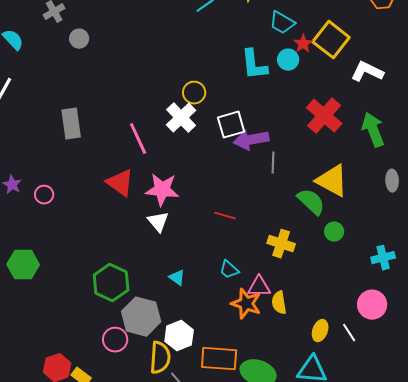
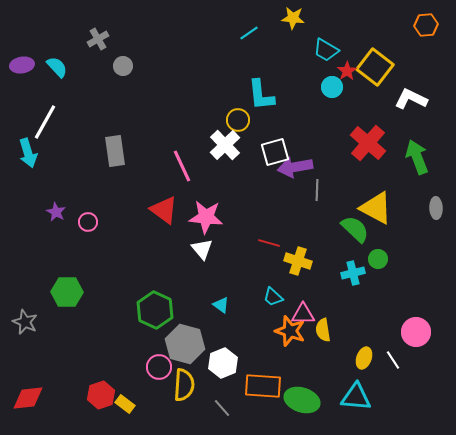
cyan L-shape: (254, 65) -> (261, 95), moved
yellow cross: (281, 244) -> (298, 261), moved
cyan cross: (383, 258) -> (353, 273), moved
yellow semicircle: (160, 358) -> (184, 385), moved

